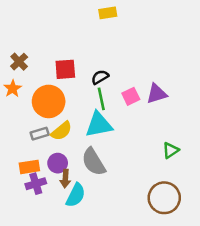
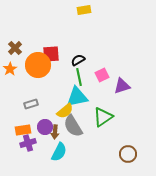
purple triangle: (157, 94) -> (122, 86), moved
orange circle: (49, 101) -> (38, 65), moved
yellow semicircle: (61, 131) -> (65, 111), moved
green triangle: (171, 150) -> (103, 117), moved, size x1.5
brown arrow: (65, 179) -> (55, 132), moved
brown circle: (164, 198) -> (128, 154), size x0.7

